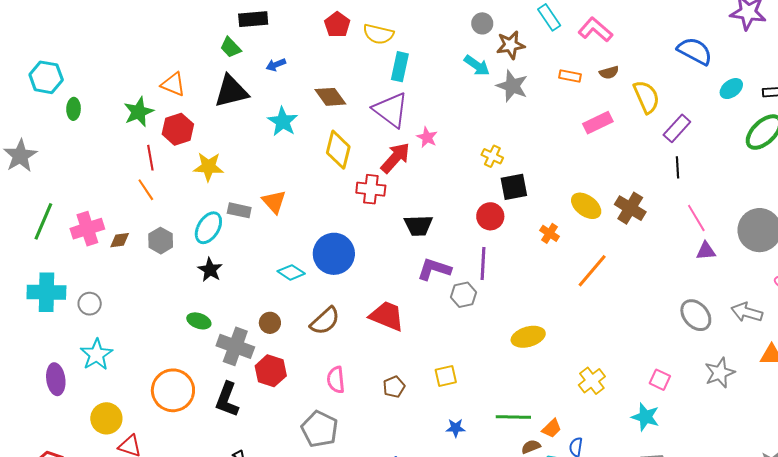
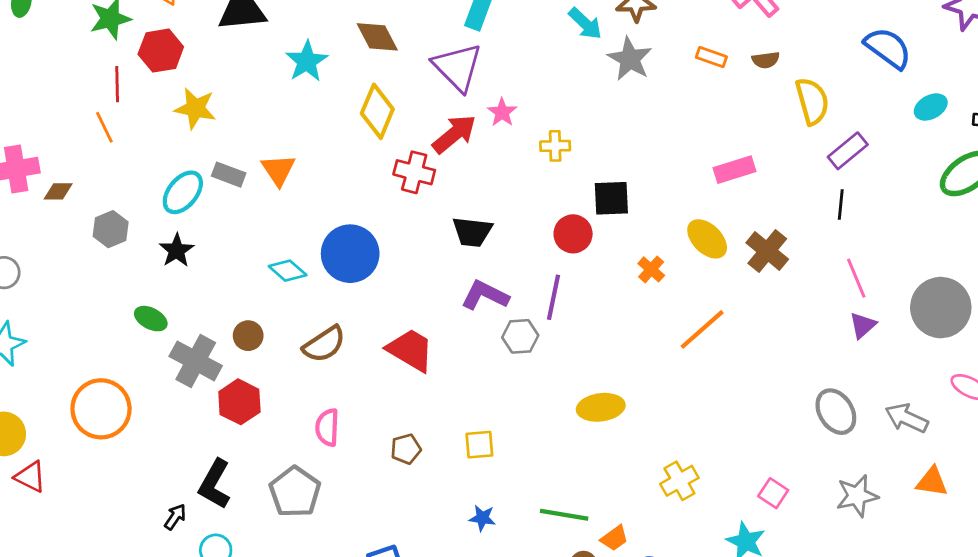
pink rectangle: (598, 123) -> (734, 170), moved
yellow cross: (492, 156) -> (555, 146), moved, turned -35
gray hexagon: (161, 241) -> (111, 229), moved
purple triangle: (706, 251) -> (863, 325), turned -45
black L-shape: (227, 399) -> (215, 484), moved

